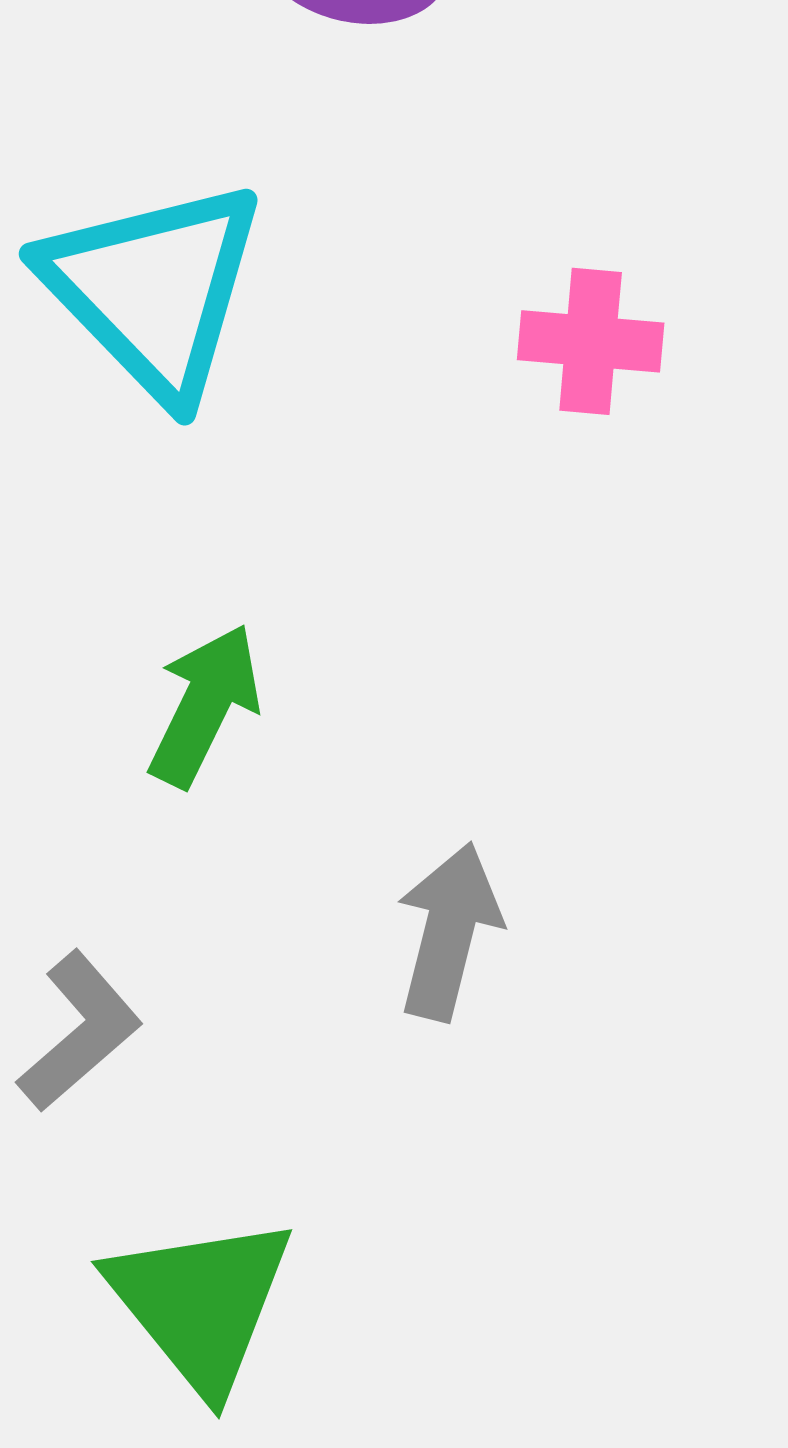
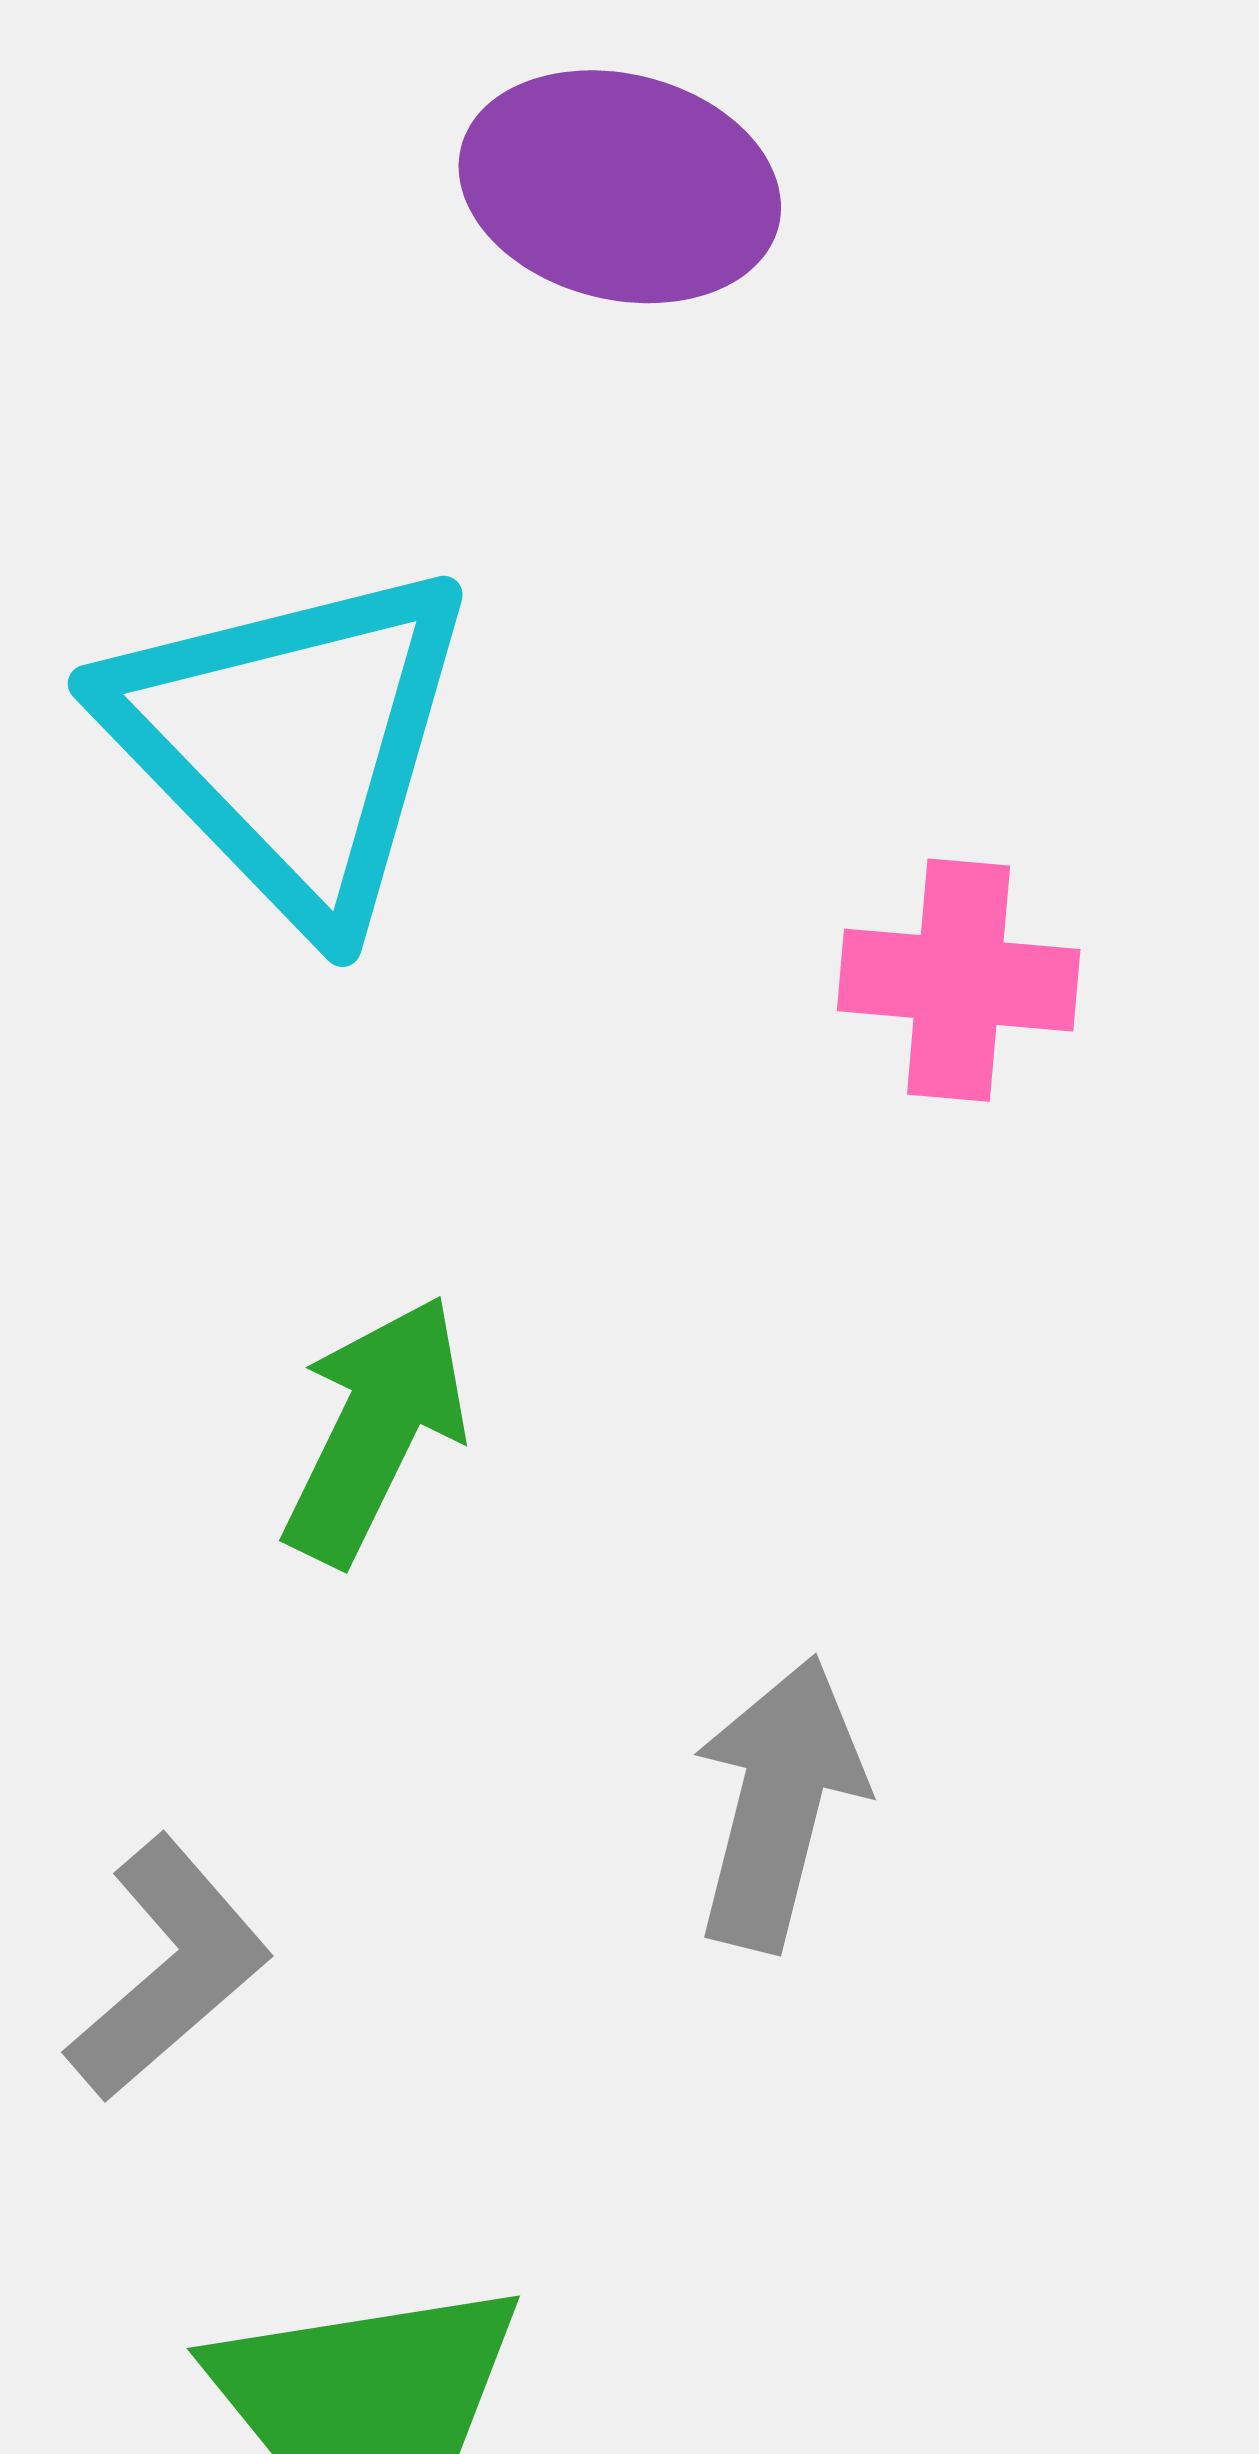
pink cross: (591, 341) -> (959, 980), moved

